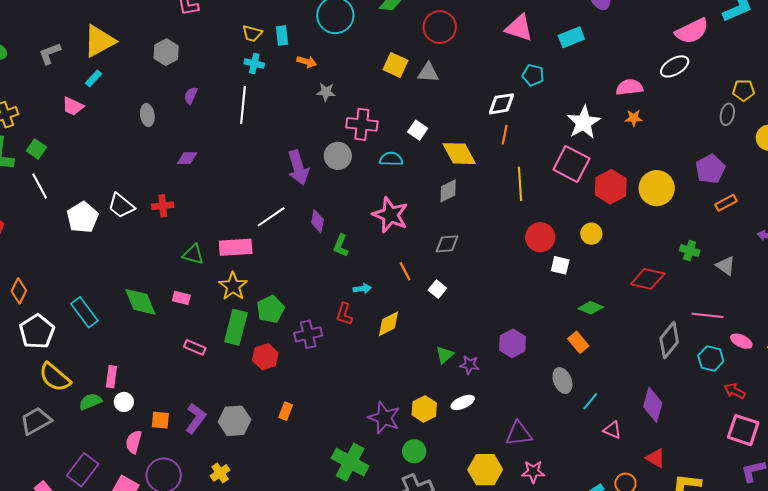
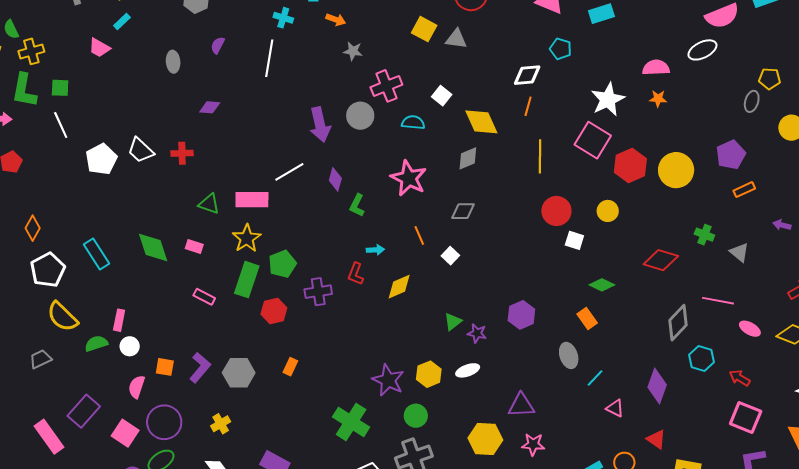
pink cross: (362, 124) -> (386, 86), turned -32
green square: (36, 149) -> (60, 88), turned -36
cyan hexagon: (711, 358) -> (702, 359), moved
gray trapezoid: (36, 421) -> (40, 359), size x0.7

